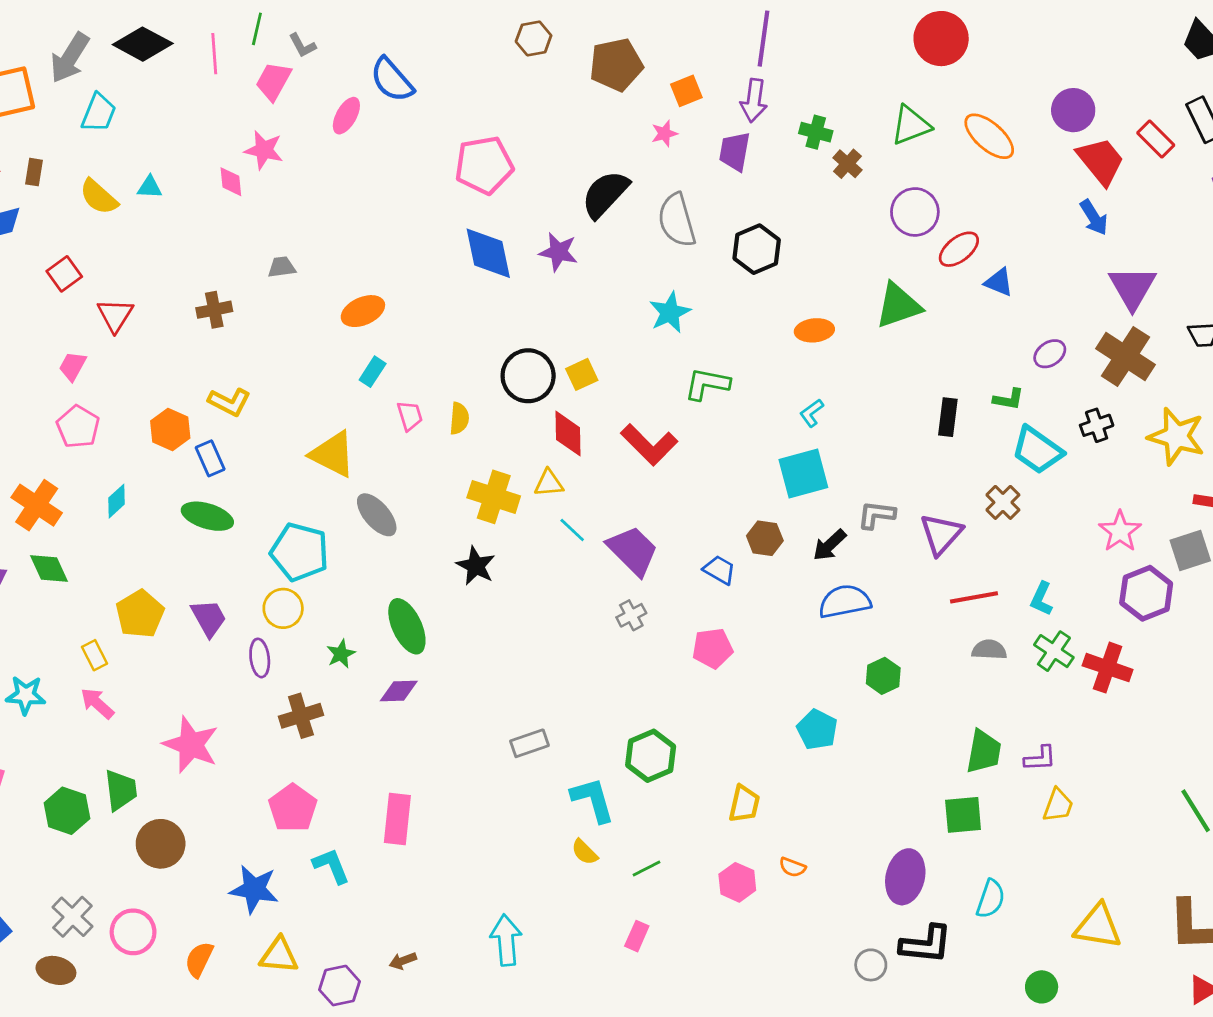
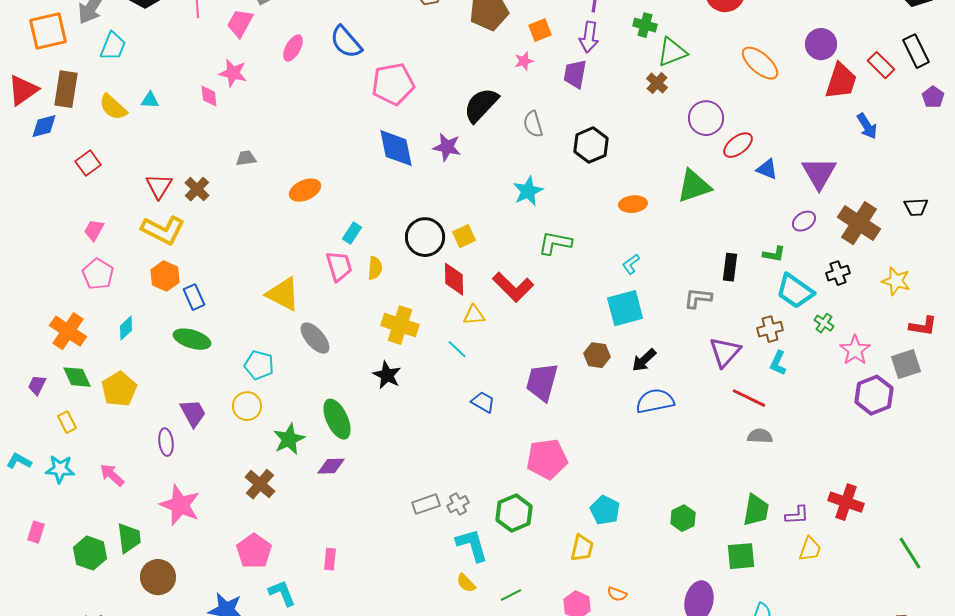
blue semicircle: (392, 80) -> (346, 42), moved
green triangle: (911, 125) -> (672, 52), moved
green cross: (816, 132) -> (645, 25), moved
red trapezoid: (1101, 161) -> (841, 81), turned 57
brown rectangle: (34, 172) -> (66, 89), size x1.8
blue arrow: (1094, 217) -> (867, 126), moved
gray semicircle: (677, 220) -> (533, 124), size x0.7
purple triangle: (1132, 288) -> (819, 173), moved
brown cross: (214, 310) -> (197, 189), turned -35
red triangle: (115, 315) -> (159, 186), moved
cyan rectangle: (373, 372) -> (352, 233), moved
yellow L-shape: (229, 402) -> (163, 230), moved, size x1.4
pink trapezoid: (410, 416) -> (339, 266), size x1.4
yellow star: (1176, 436) -> (896, 281), size x0.7
yellow triangle: (549, 483) -> (474, 315), moved
brown cross: (1003, 502) -> (770, 329), turned 30
gray L-shape: (876, 515) -> (698, 298), moved
purple trapezoid: (633, 551) -> (542, 382), moved, turned -120
cyan pentagon: (300, 552) -> (259, 365), size x0.7
blue trapezoid: (719, 570) -> (483, 402), moved
red line: (974, 597) -> (749, 398), turned 36
cyan L-shape: (1042, 599) -> (778, 363), moved
yellow pentagon: (140, 614) -> (119, 389), moved
gray cross: (631, 615) -> (458, 504), moved
pink pentagon: (713, 648) -> (547, 459), moved, size x1.4
green cross: (1054, 651) -> (824, 323), moved, size x0.7
green star: (341, 654) -> (289, 439), size x1.5
yellow rectangle: (94, 655) -> (67, 422), moved
purple ellipse: (260, 658) -> (166, 442), moved
red cross: (1108, 668) -> (846, 502), moved
green hexagon: (883, 676) -> (683, 518), moved
brown cross: (301, 716) -> (260, 484), turned -32
cyan pentagon: (817, 730) -> (605, 510), moved
pink rectangle: (397, 819) -> (330, 559), size x0.6

